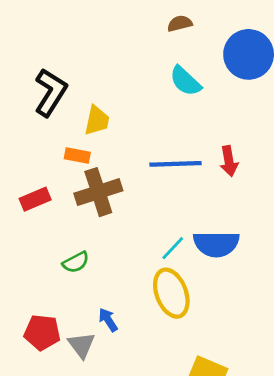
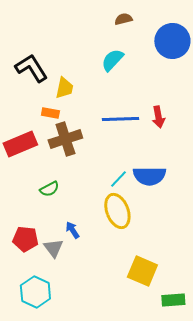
cyan semicircle: (185, 81) -> (112, 60), moved, turned 90
black L-shape: (51, 92) -> (31, 68), turned -64
red rectangle: (35, 199) -> (20, 144), size x1.5

